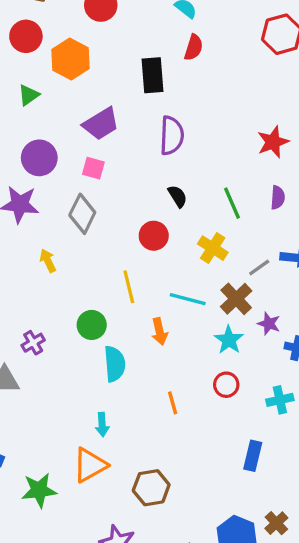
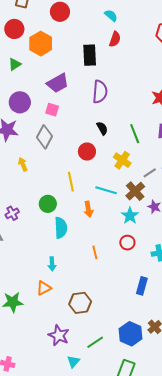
orange triangle: (90, 465) -> (44, 288), size x0.7

